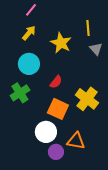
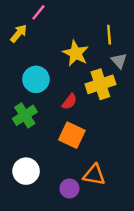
yellow arrow: (29, 33) -> (19, 33), moved
yellow cross: (87, 99) -> (100, 84), moved, turned 35
white circle: (46, 132) -> (26, 171), moved

